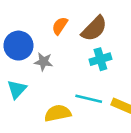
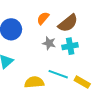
gray star: (44, 62) -> (49, 43), moved

